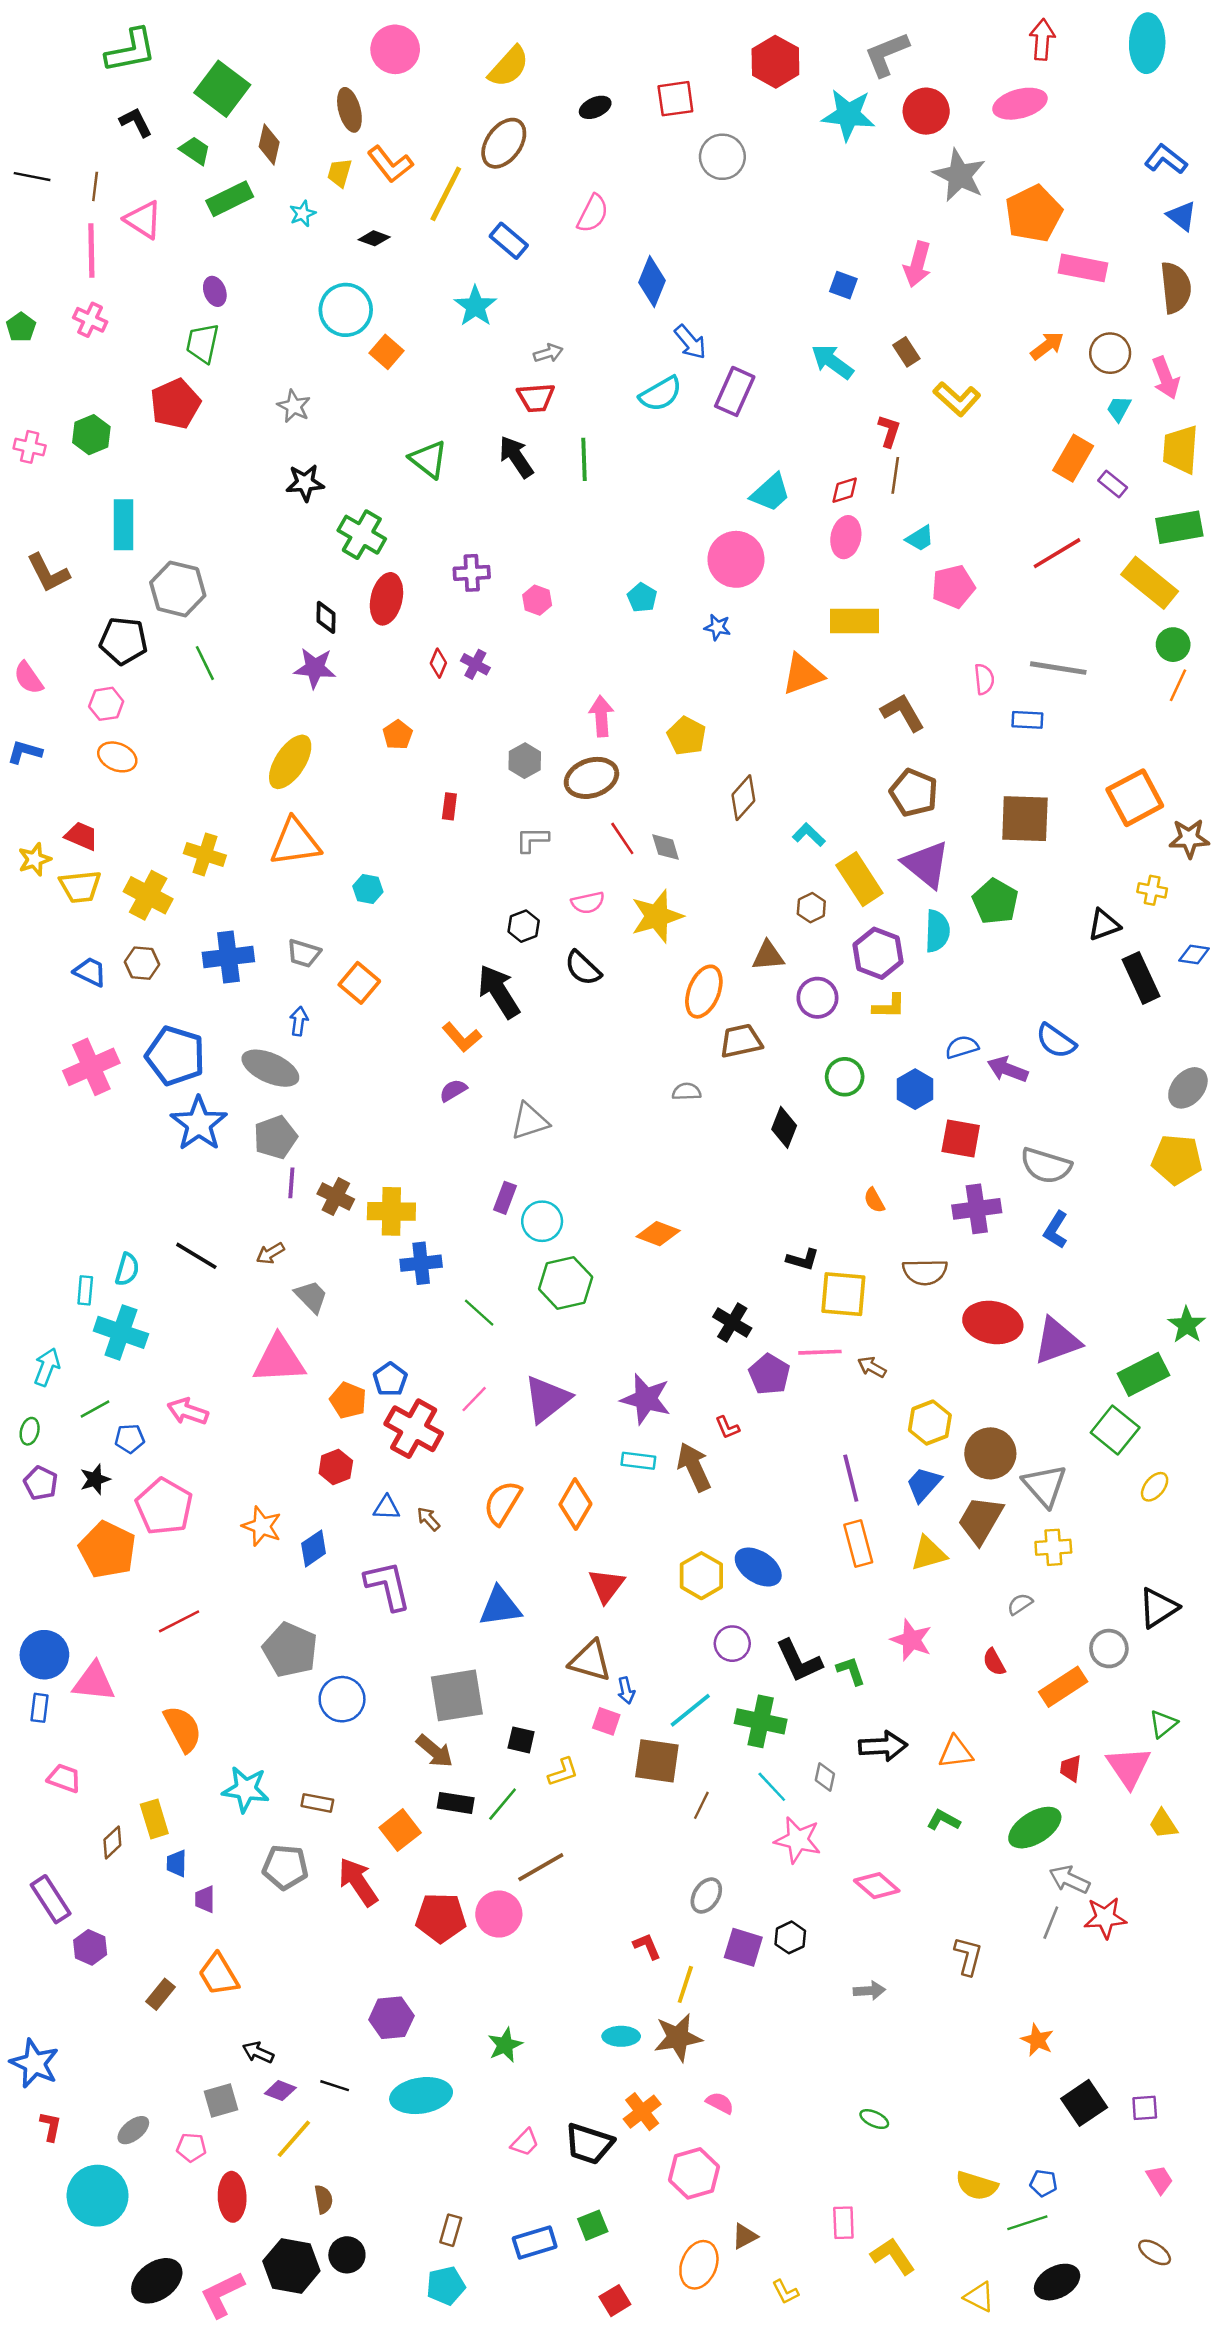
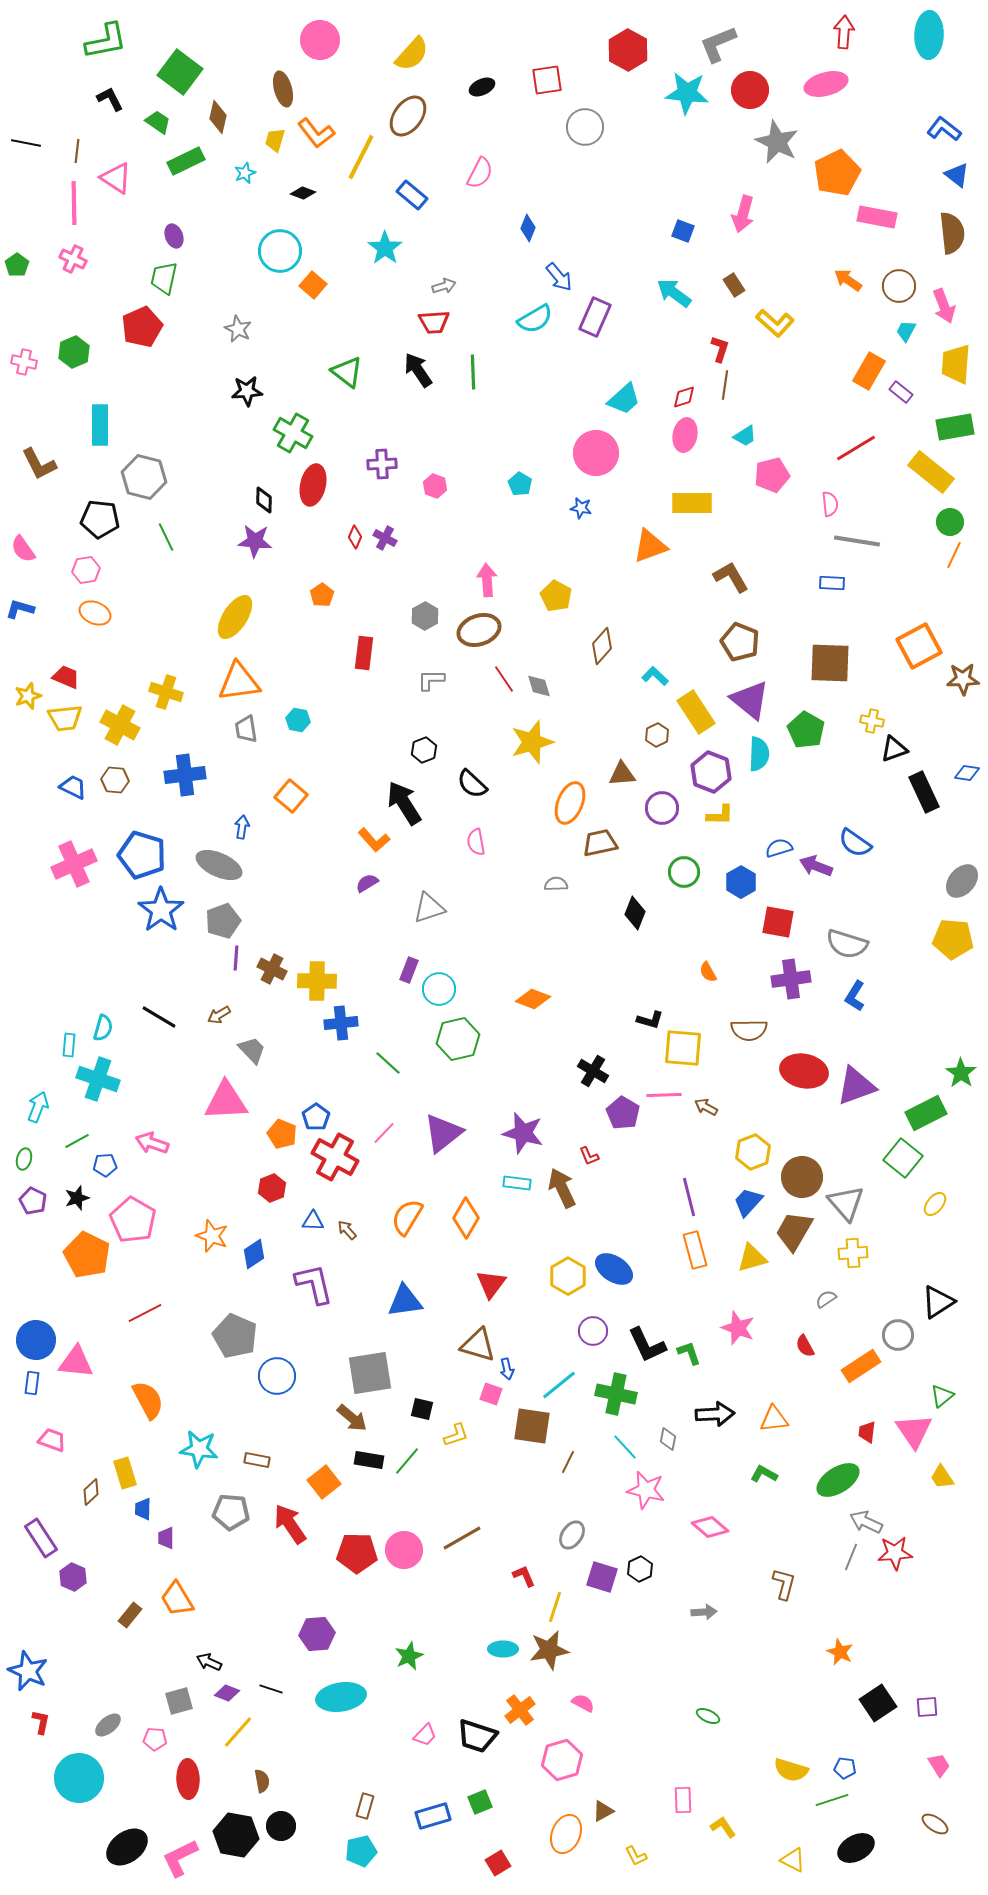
blue diamond: (652, 281) -> (528, 228), size x0.7
orange arrow: (1047, 346) -> (848, 280), turned -108
pink semicircle: (984, 679) -> (830, 504), moved
red rectangle: (449, 806) -> (364, 653), size x1.5
yellow cross: (1152, 890) -> (872, 721), moved
pink semicircle: (588, 903) -> (476, 842), moved, turned 92
gray trapezoid: (304, 953) -> (246, 729), moved, turned 64
brown line: (541, 1867) -> (462, 1538), moved
yellow L-shape: (893, 2256) -> (723, 1827), size x0.7

